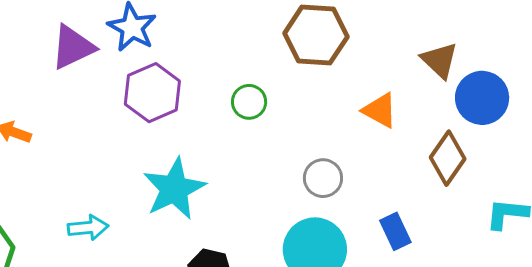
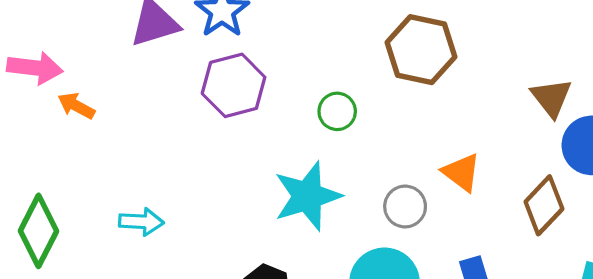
orange triangle: (380, 110) -> (461, 172), moved
cyan star: (174, 189) -> (307, 196), moved

